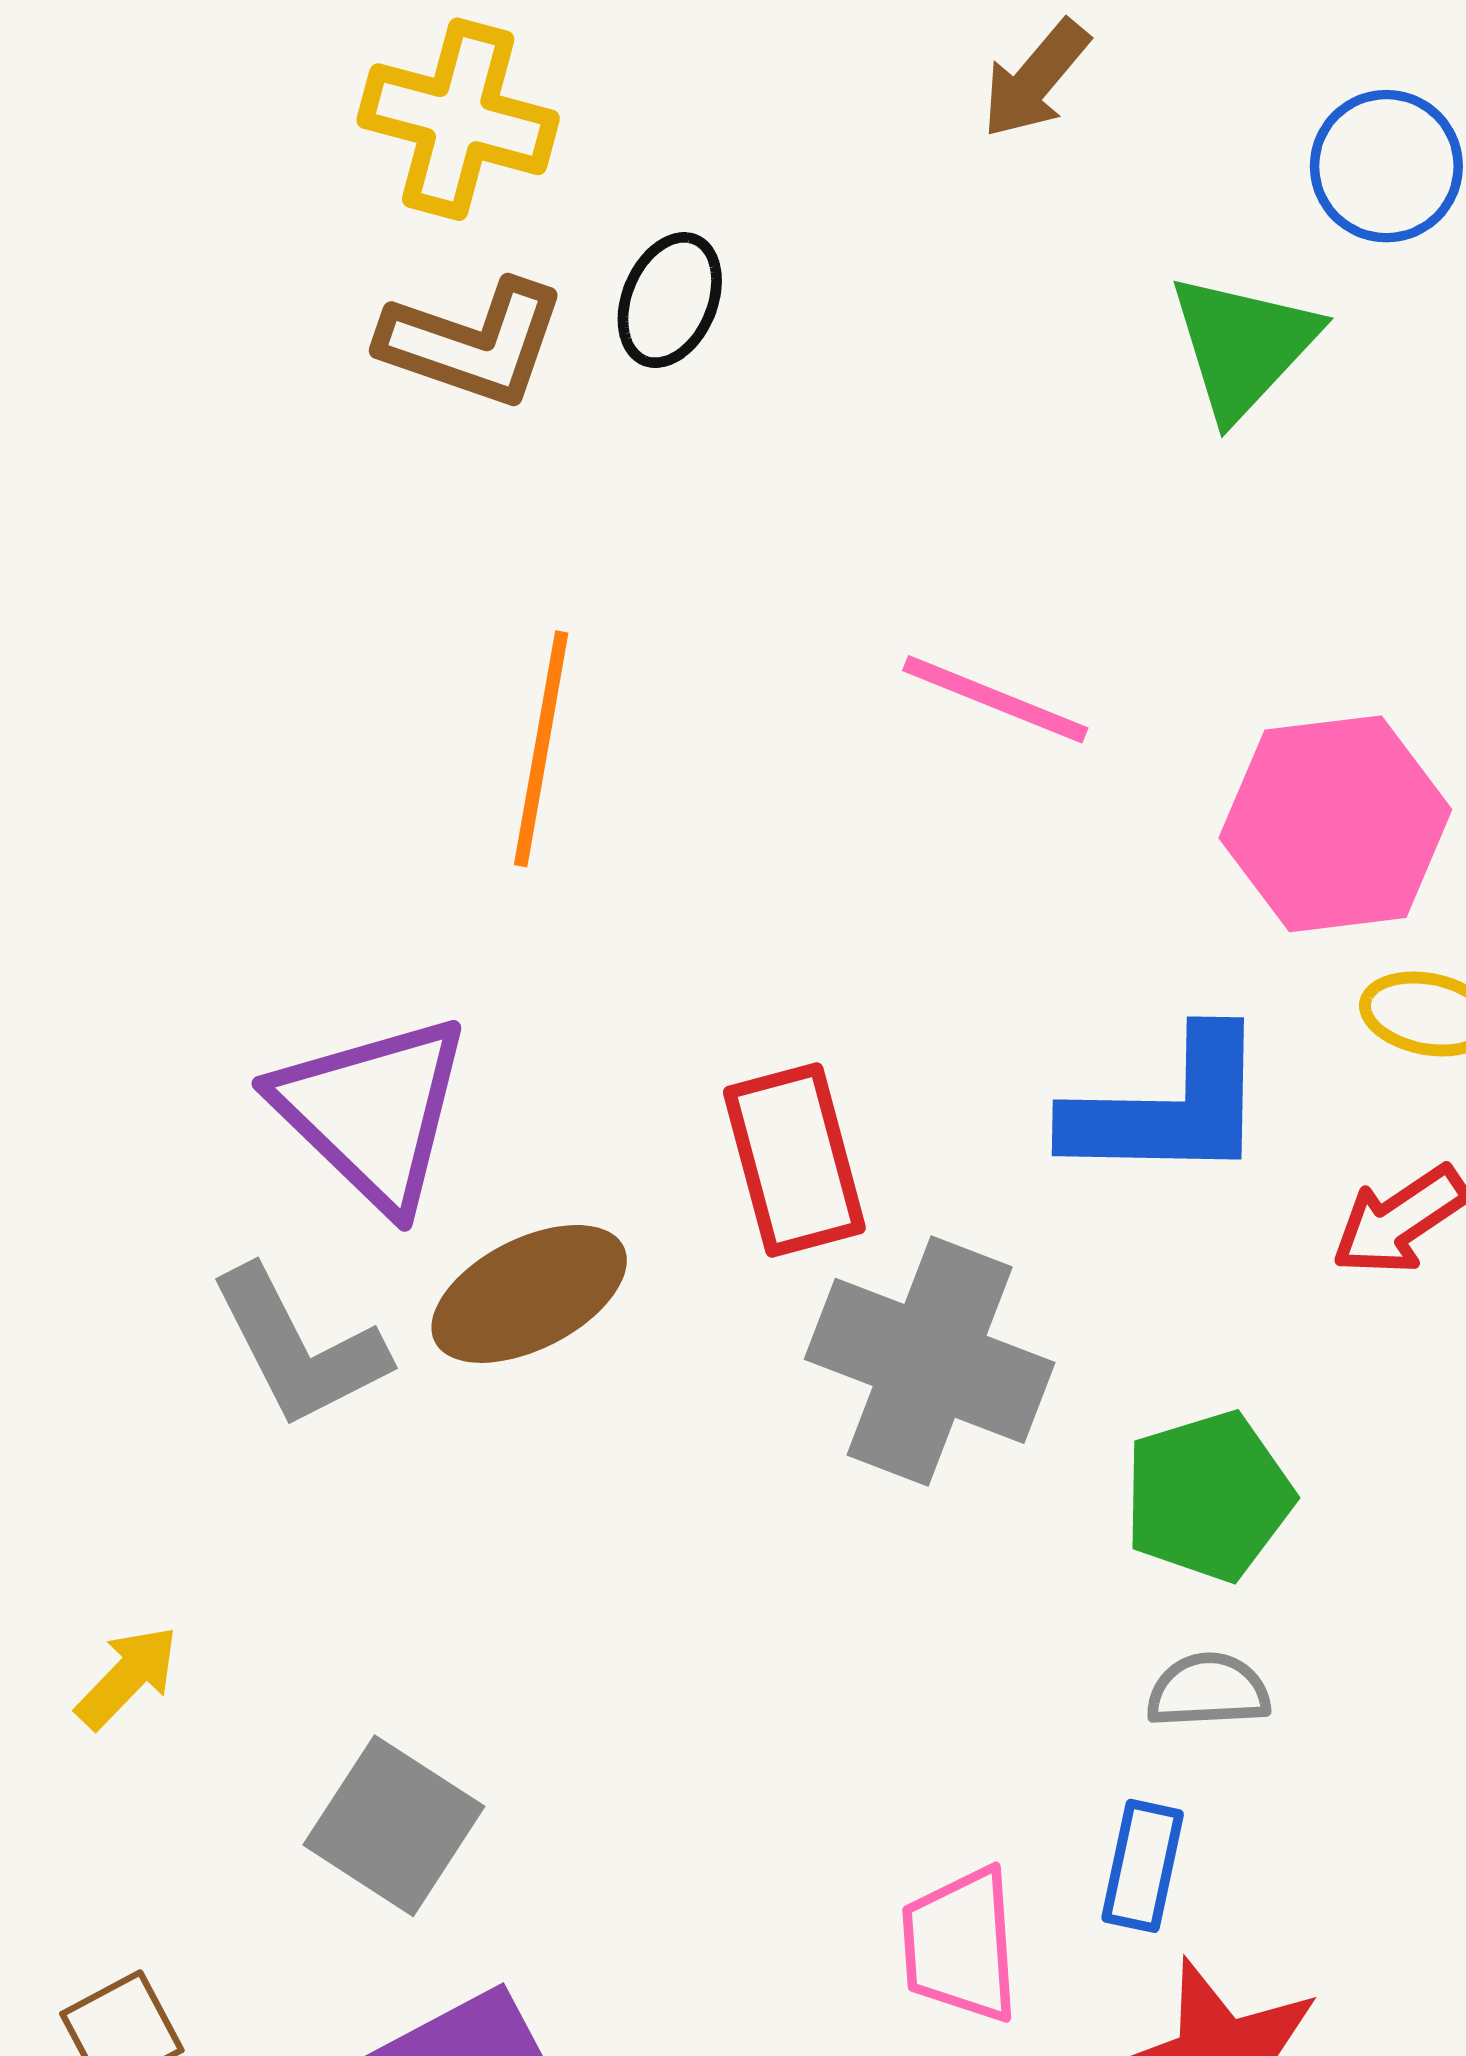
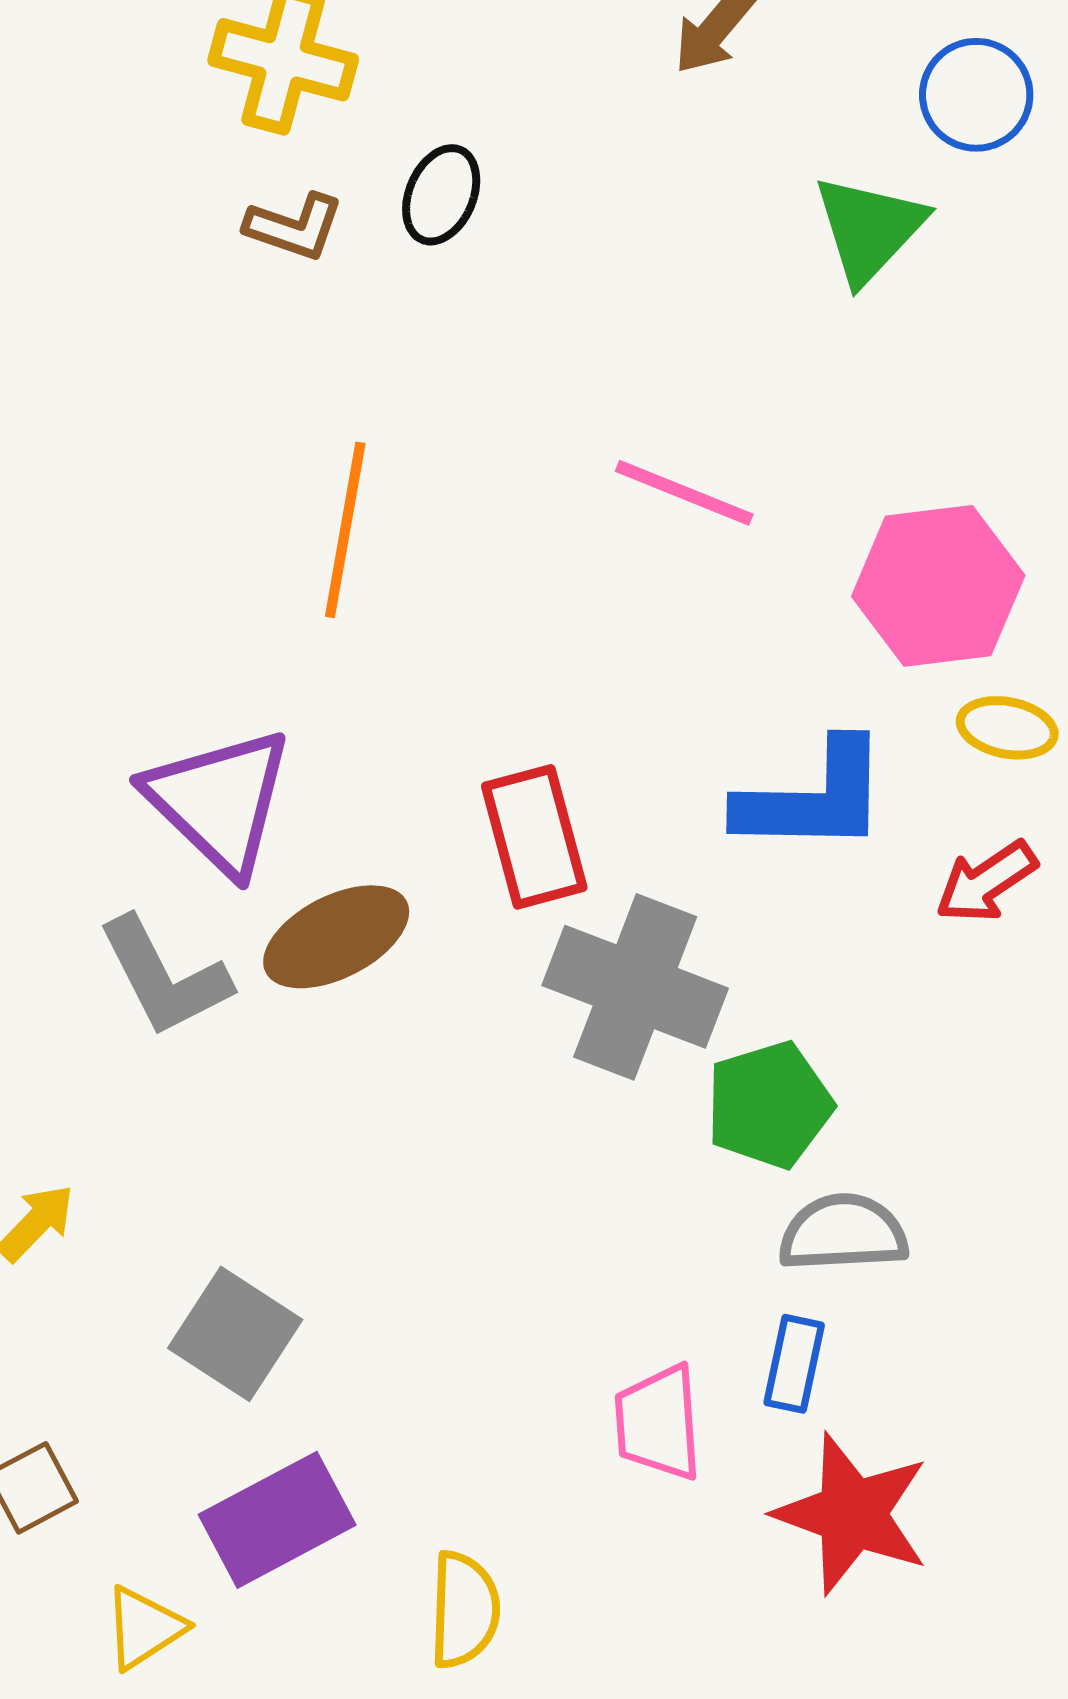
brown L-shape: (473, 343) -> (294, 227), size x0.7
green pentagon: (1208, 1496) -> (769, 1105), moved
gray semicircle: (1208, 1690) -> (843, 1233), size x1.4

